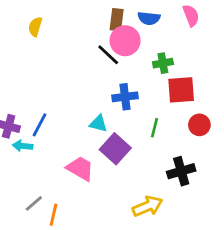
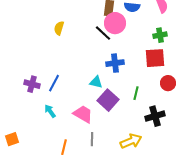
yellow semicircle: (35, 27) -> (59, 28), moved
green cross: (163, 63) -> (160, 35), moved
green line: (155, 128) -> (136, 93), moved
cyan arrow: (23, 146) -> (50, 111), moved, turned 48
gray line: (34, 203) -> (92, 139), moved, turned -48

